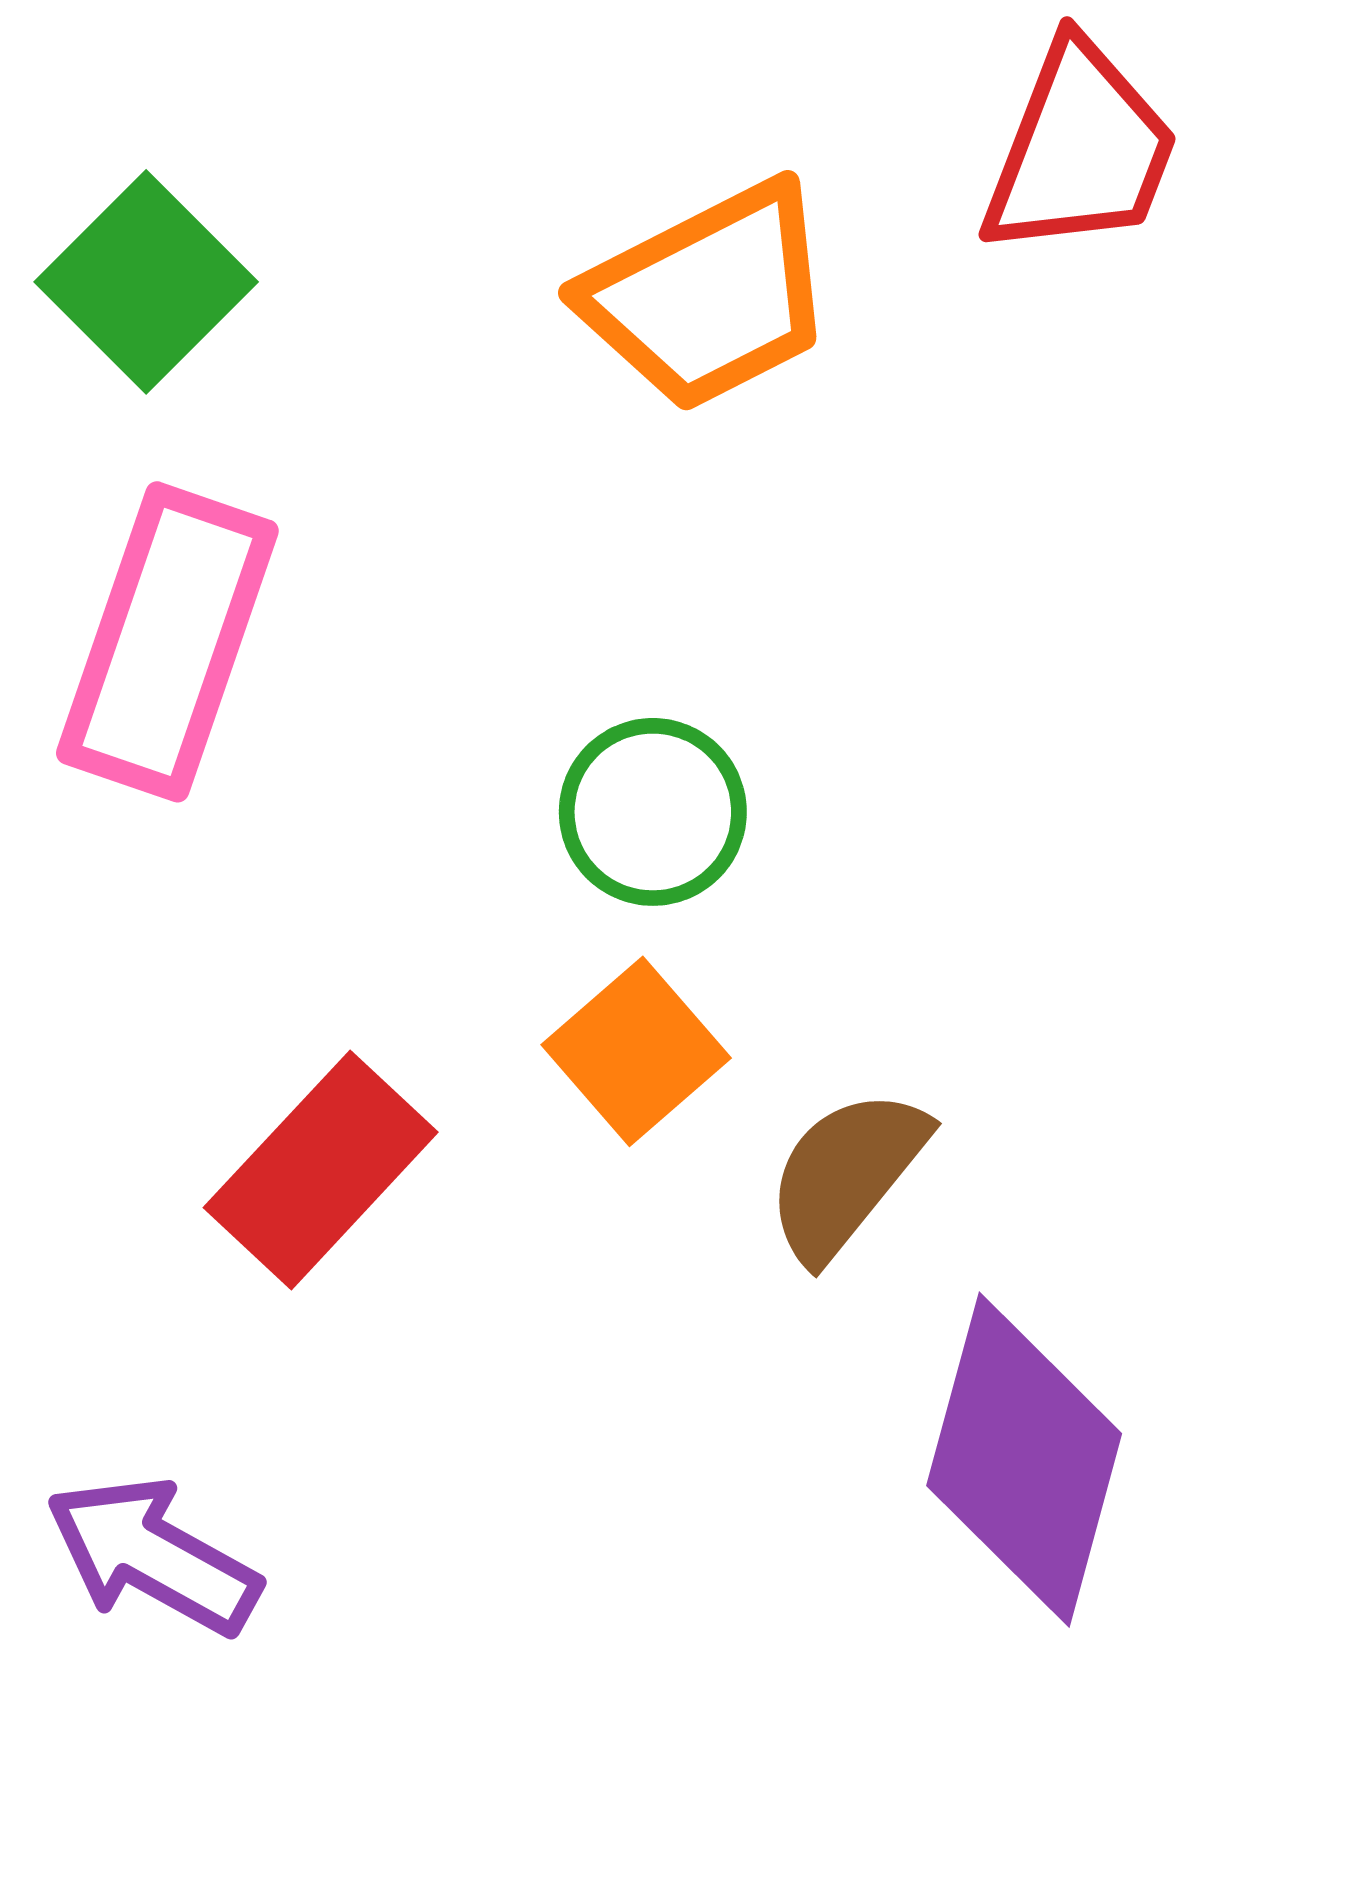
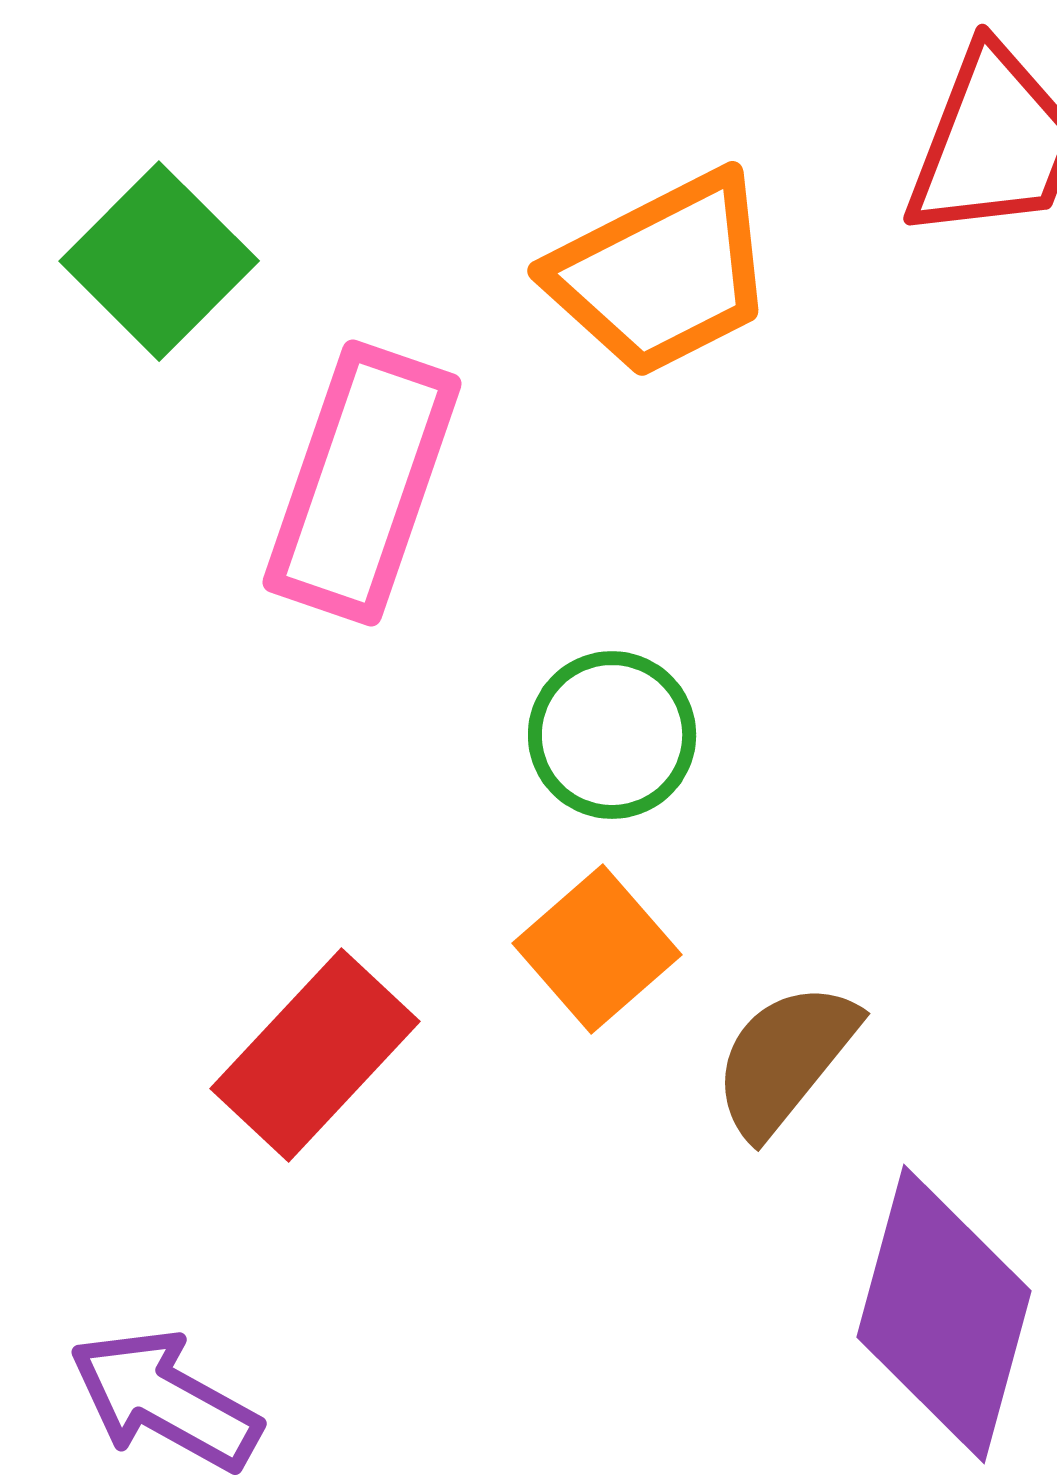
pink rectangle: (167, 642) -> (362, 483), moved

